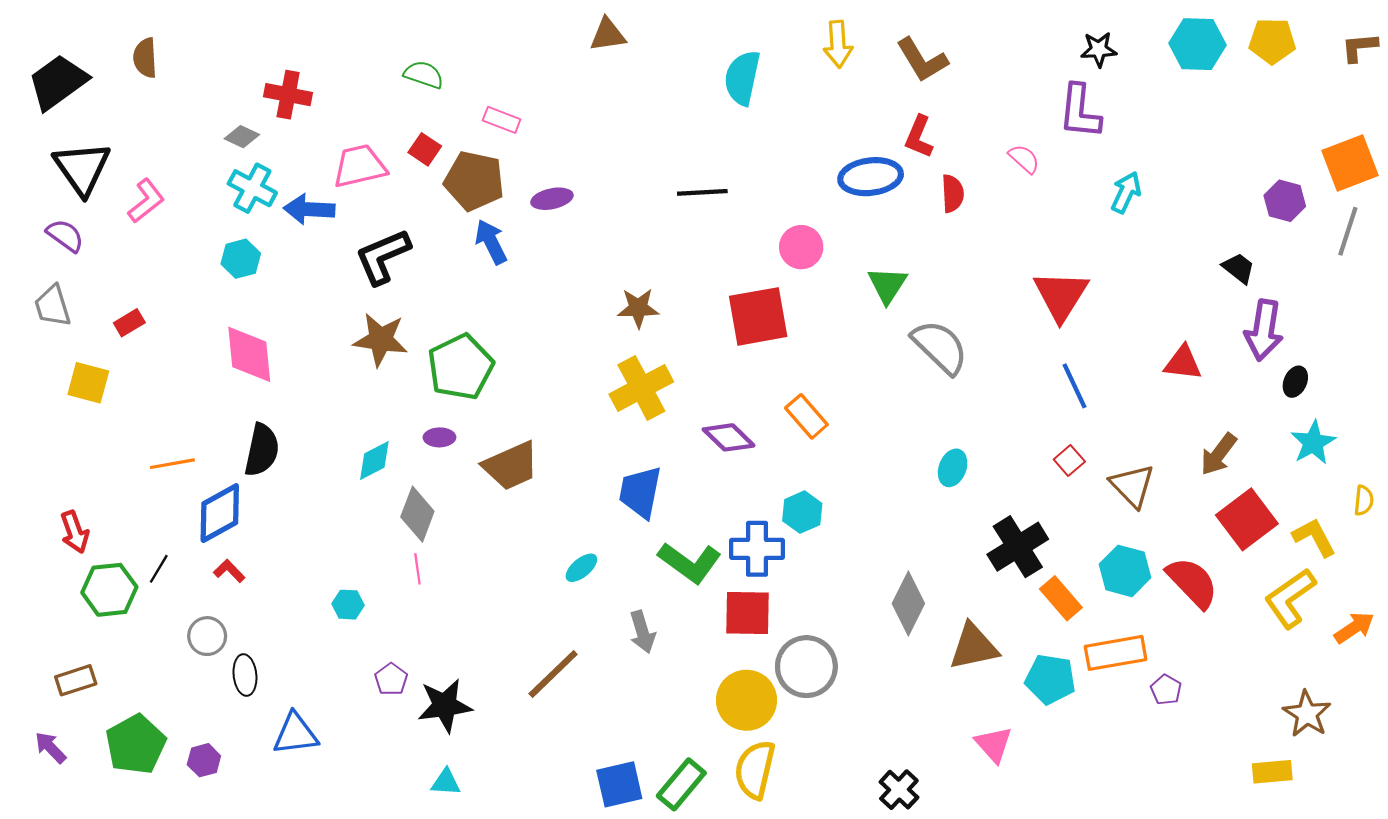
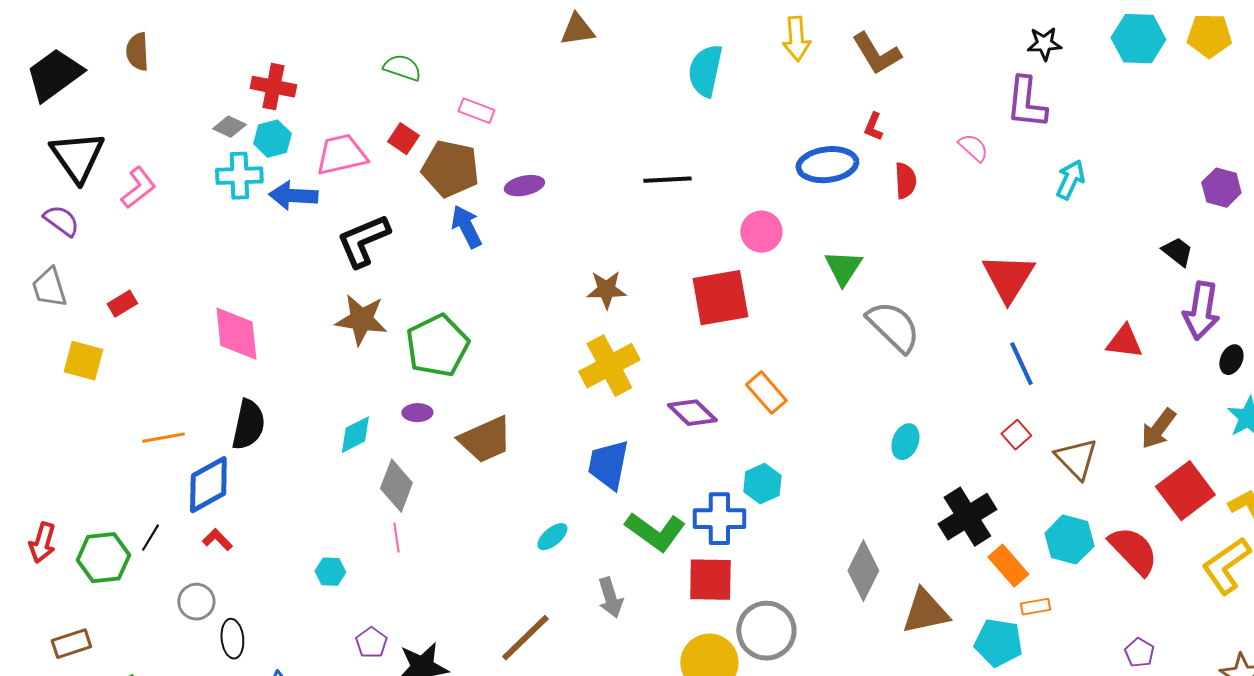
red L-shape: (919, 137) -> (873, 127), size x0.7
cyan cross: (252, 188) -> (239, 176), turned -30
cyan hexagon: (241, 259) -> (272, 139), moved
red arrow: (75, 532) -> (42, 543), moved, turned 36
orange rectangle: (1116, 653) -> (1035, 607), moved, size x0.5
purple pentagon: (1166, 690) -> (1139, 653), moved

